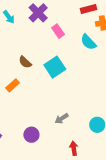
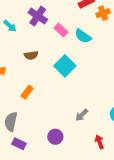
cyan semicircle: (88, 42) -> (83, 36), moved
brown semicircle: (25, 62) -> (31, 55), moved, turned -40

